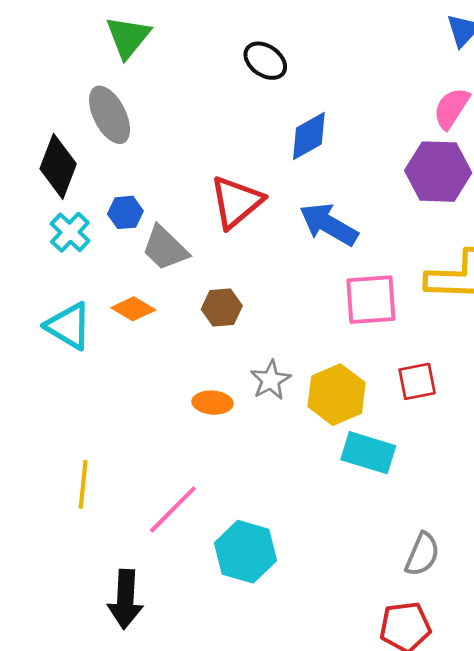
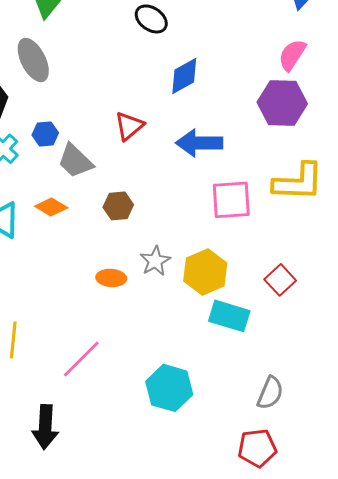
red triangle: (236, 202) -> (129, 126), size x0.7
blue arrow: (329, 224) -> (199, 143), turned -30
red square: (417, 381) -> (280, 280), moved, turned -32
cyan hexagon: (245, 552) -> (169, 388), moved

